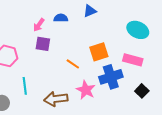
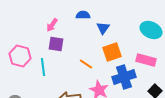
blue triangle: (90, 11) -> (103, 28), moved, turned -32
blue semicircle: (61, 18) -> (83, 15), moved
cyan line: (25, 86) -> (43, 67), moved

